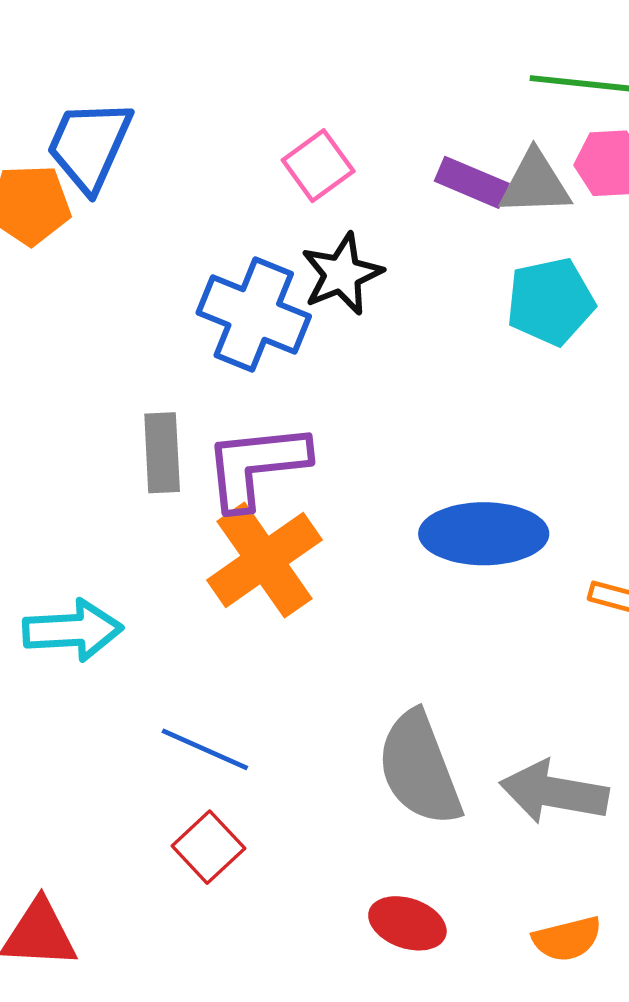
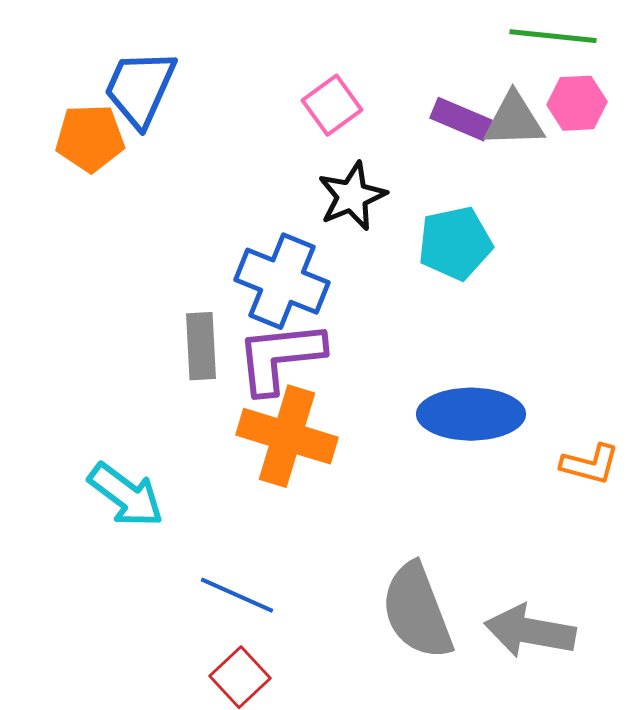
cyan pentagon: (550, 301) -> (455, 243), moved
blue cross: (254, 315) -> (282, 281), moved
orange cross: (264, 560) -> (287, 436), turned -38
cyan arrow: (73, 630) -> (126, 495), turned 40

